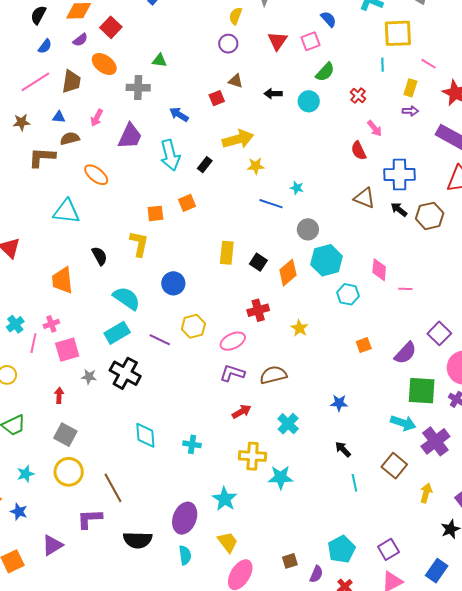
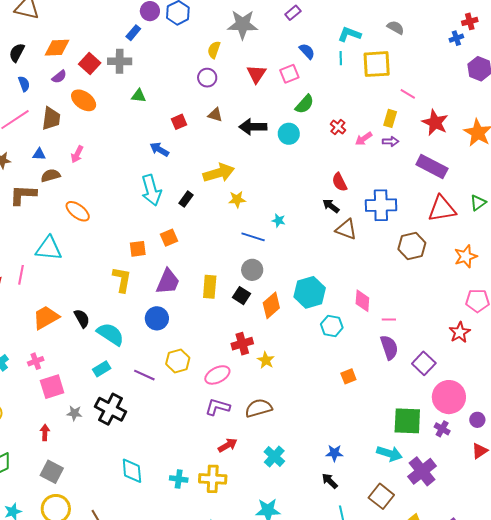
blue semicircle: (45, 46) -> (24, 84), turned -56
cyan line: (382, 65) -> (341, 58), moved
gray cross: (138, 88) -> (120, 61), moved
black arrow: (273, 94) -> (253, 127), size x1.5
red square: (217, 98) -> (179, 122), moved
pink arrow: (375, 128) -> (364, 139), moved, turned 96
purple trapezoid: (130, 136) -> (168, 282), moved
black arrow: (399, 210) -> (331, 206), moved
gray circle: (308, 229) -> (252, 270), moved
black semicircle: (99, 256) -> (82, 318), moved
orange trapezoid: (62, 280) -> (46, 317), turned 68
yellow star: (299, 328) -> (266, 360), moved
cyan rectangle: (117, 333) -> (102, 369), size x0.7
pink line: (33, 343) -> (21, 275), moved
purple semicircle: (405, 353) -> (389, 347), moved, turned -60
blue star: (339, 403) -> (334, 453), moved
yellow cross: (253, 456) -> (213, 479), moved

